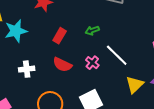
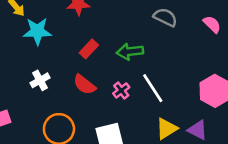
green arrow: (92, 30) -> (130, 52), size x1.5
white cross: (27, 69) -> (40, 80), turned -35

